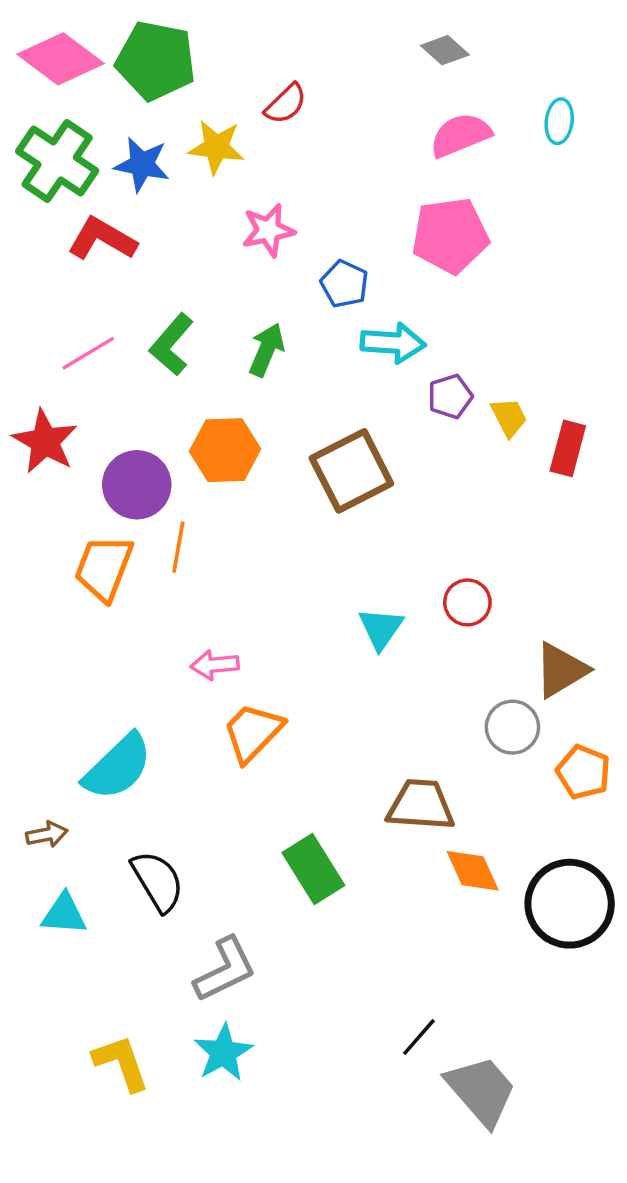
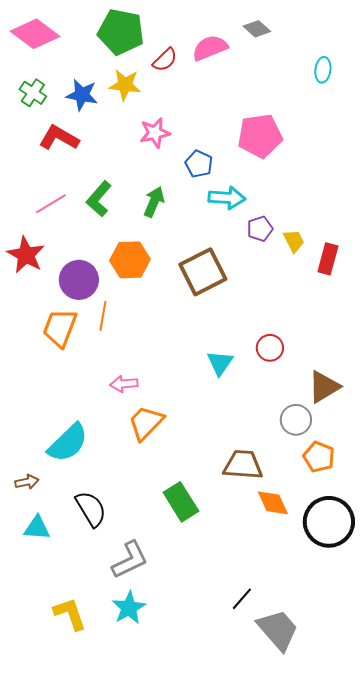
green pentagon: (156, 61) -> (121, 32), moved
pink semicircle: (460, 135) -> (210, 48), moved
green cross: (57, 161) -> (33, 93), size x0.6
orange pentagon: (583, 772) -> (319, 457), moved

